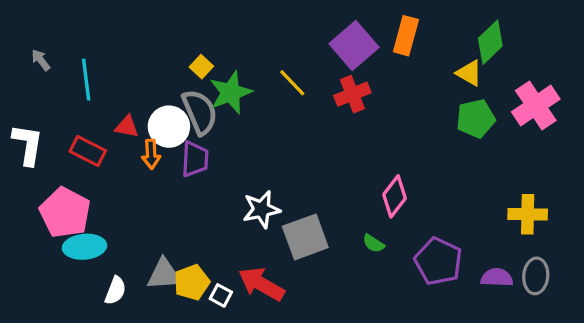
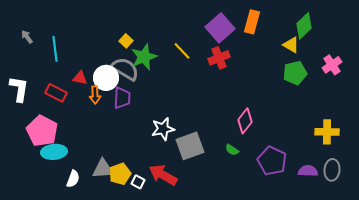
pink cross: (536, 106) -> (332, 65), size x0.7
gray semicircle: (200, 112) -> (125, 69), turned -36

